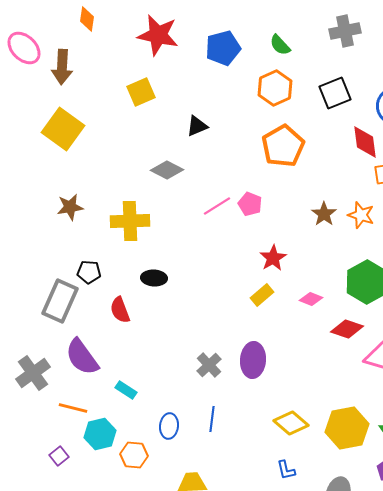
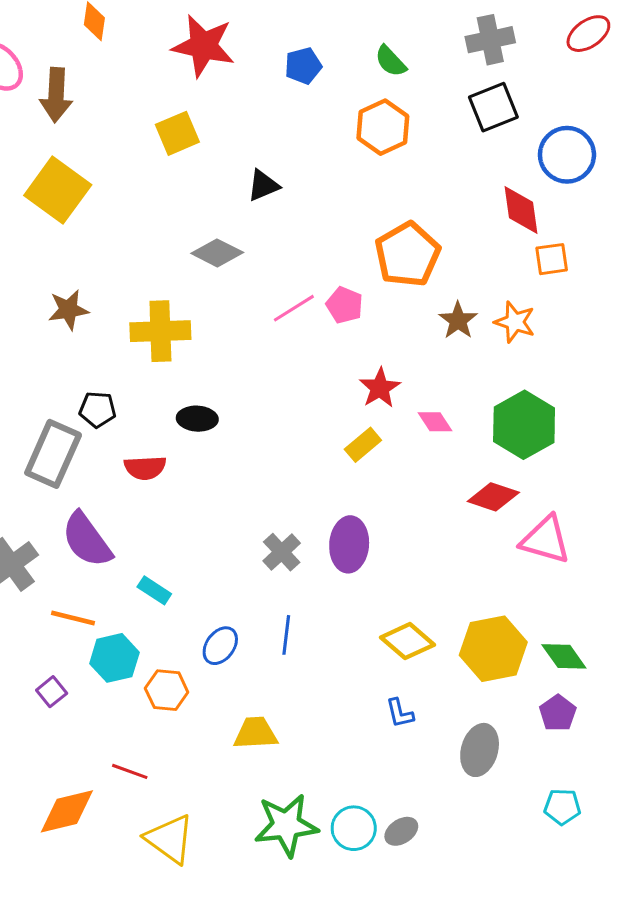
blue pentagon: (223, 48) -> (303, 66), size x0.7
black square: (335, 93) -> (493, 107), moved
orange pentagon: (283, 146) -> (407, 254), moved
pink diamond: (311, 299) -> (435, 422), moved, turned 35
red semicircle: (120, 310) -> (145, 468), turned -72
blue ellipse: (169, 426) -> (220, 646), turned 30

